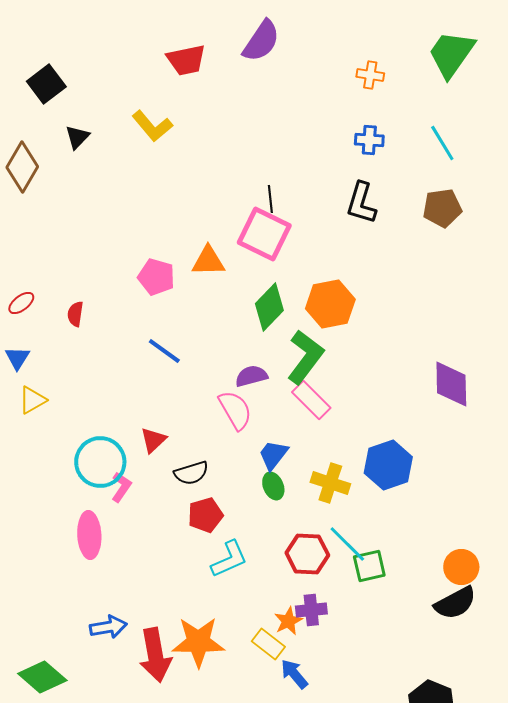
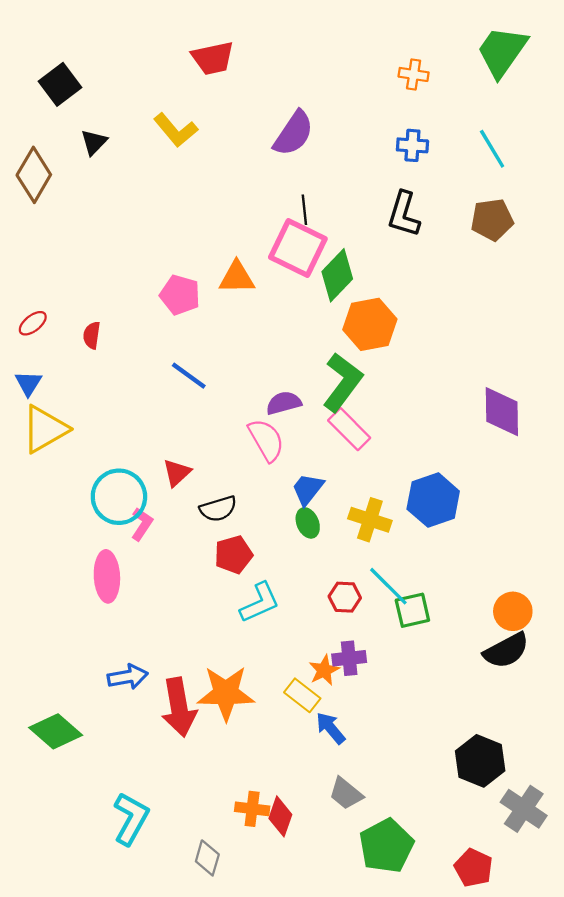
purple semicircle: (261, 41) -> (294, 133), moved
green diamond: (269, 307) -> (337, 275), moved
yellow triangle: (32, 400) -> (45, 429), size x1.6
red hexagon: (307, 554) -> (345, 597), size x0.7

